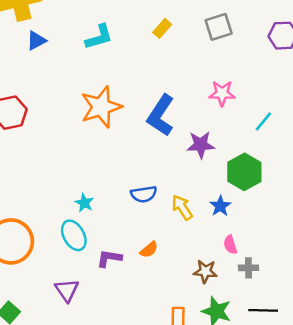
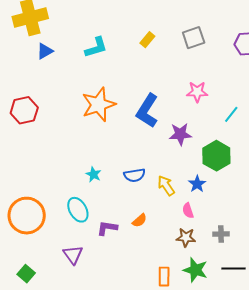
cyan star: (84, 203) -> (93, 174), moved
pink semicircle: (230, 245) -> (188, 211), moved

